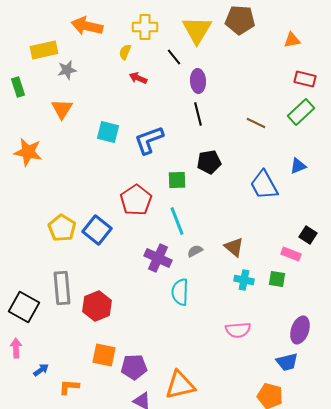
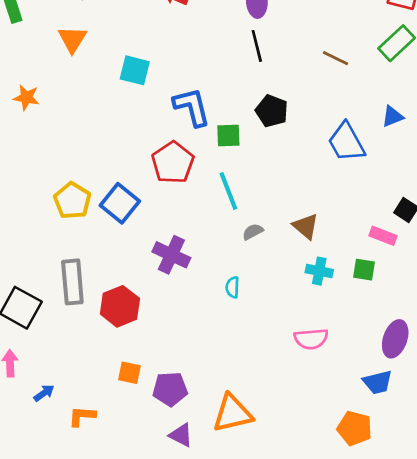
blue L-shape: (149, 140) -> (192, 107), moved, turned 96
orange star: (28, 152) -> (26, 97), size x0.7
black pentagon: (209, 162) -> (272, 111), turned 30
purple cross: (158, 258) -> (171, 255), moved
cyan semicircle: (180, 292) -> (232, 287), size x0.6
orange square: (104, 355) -> (129, 373), size x0.7

